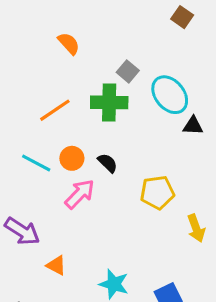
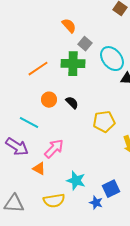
orange semicircle: (69, 43) -> (69, 26), moved
cyan line: (36, 163) -> (29, 123), moved
pink arrow: (80, 194) -> (54, 149), moved

